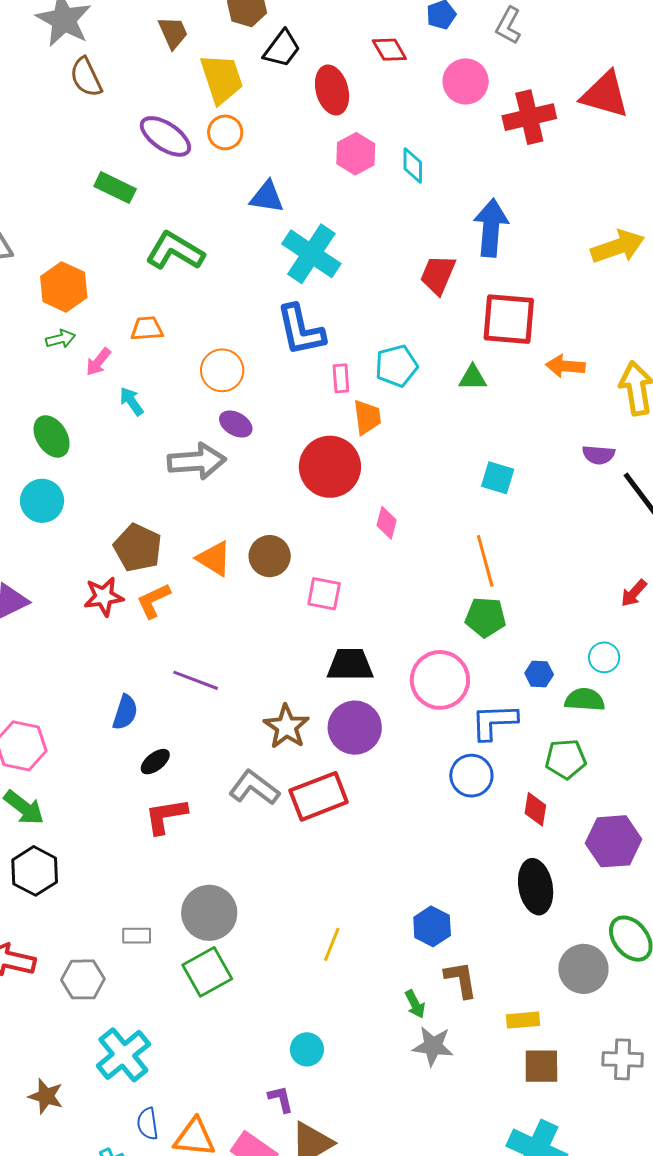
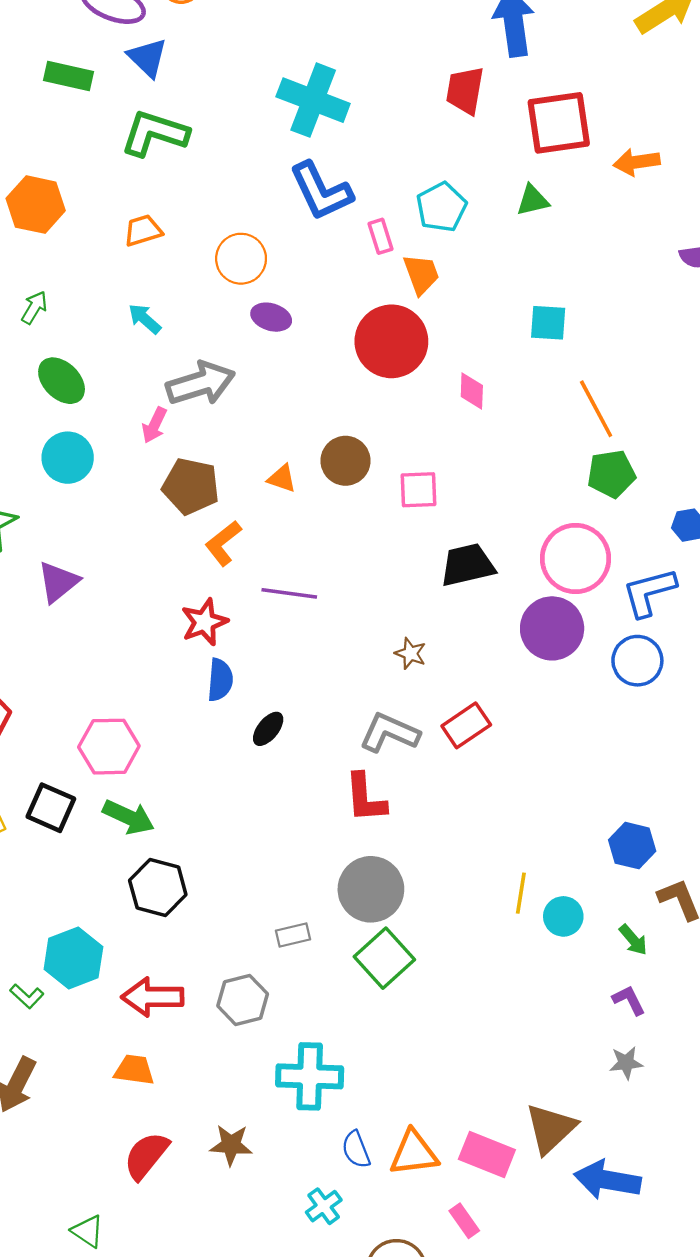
blue triangle: (267, 197) -> (147, 58), moved, turned 48
green arrow: (60, 339) -> (34, 308), moved, turned -32
pink arrow: (98, 362) -> (154, 425), moved
gray arrow: (197, 461) -> (201, 383), moved
cyan square: (498, 478) -> (548, 323), moved
orange triangle: (214, 558) -> (282, 478), size x0.7
red star: (104, 597) -> (204, 622), moved
purple line: (196, 680) -> (289, 593), moved
brown star: (286, 727) -> (410, 653), size x0.6
purple circle: (355, 728) -> (552, 628), moved
red rectangle: (319, 796) -> (466, 725), size x0.7
red L-shape: (166, 816) -> (365, 798), moved, turned -72
gray star: (433, 1046) -> (626, 1063), moved, size x0.7
cyan circle: (307, 1049) -> (563, 916), moved
cyan cross: (123, 1055) -> (310, 1076), turned -36
purple L-shape: (281, 1099) -> (629, 1000), moved

